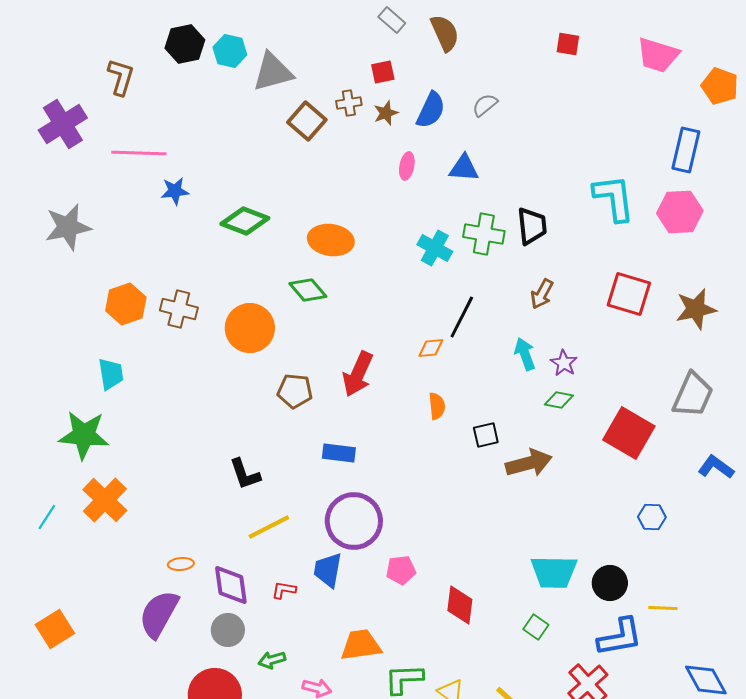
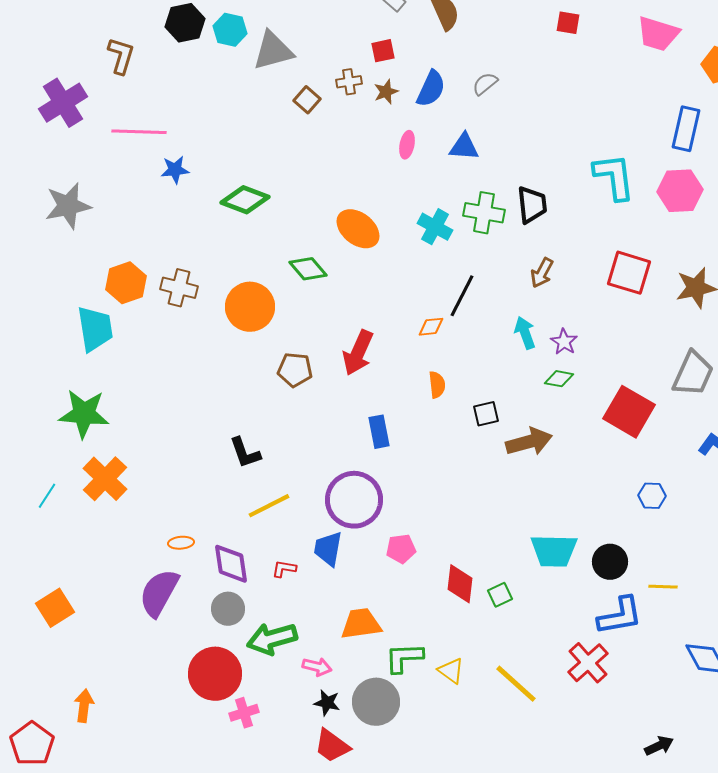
brown square: (307, 121) -> (307, 100), size x0.7
orange ellipse: (331, 240) -> (358, 229), moved, turned 30
cyan trapezoid: (111, 374) -> (95, 329), moved, size x1.4
blue rectangle: (339, 453) -> (379, 432), moved, turned 72
green square: (536, 627) -> (500, 595), moved, turned 30
green arrow: (272, 660) -> (272, 639), size x1.8

